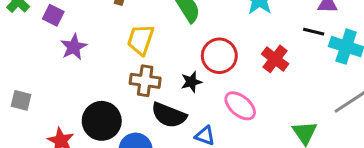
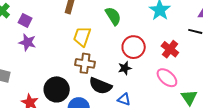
purple star: (74, 47) -> (27, 42), moved, turned -30
black star: (191, 82) -> (125, 68), moved
pink ellipse: (240, 106) -> (167, 78), moved

